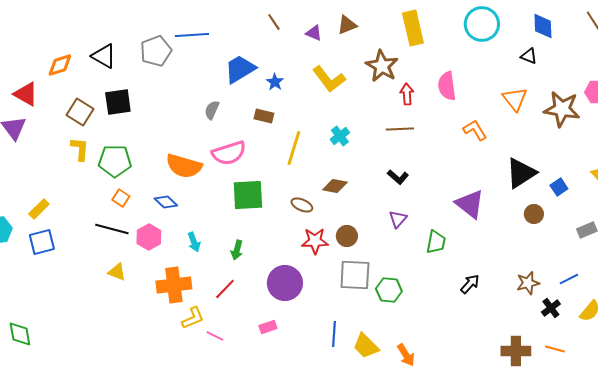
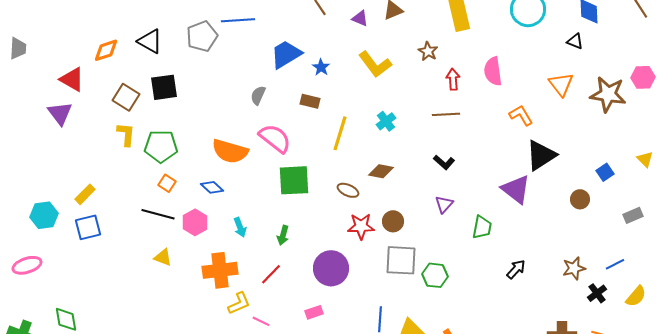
brown star: (382, 66) -> (428, 51), size x0.6
pink semicircle: (229, 153) -> (275, 138), turned -124
black triangle: (521, 173) -> (541, 155), moved

